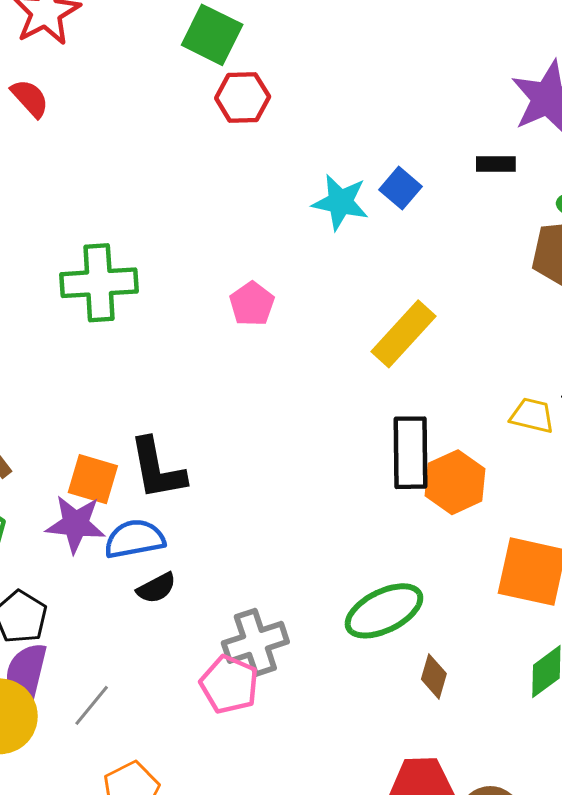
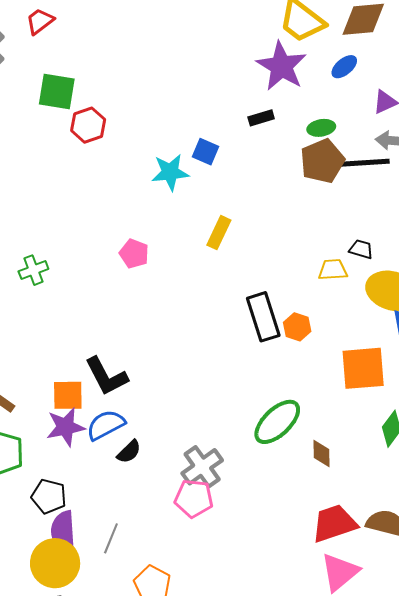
green cross: (99, 283) -> (33, 270), size x0.6
yellow rectangle: (403, 334) -> (219, 233), moved, size x0.7
orange hexagon: (455, 482) -> (297, 327), size x0.7

